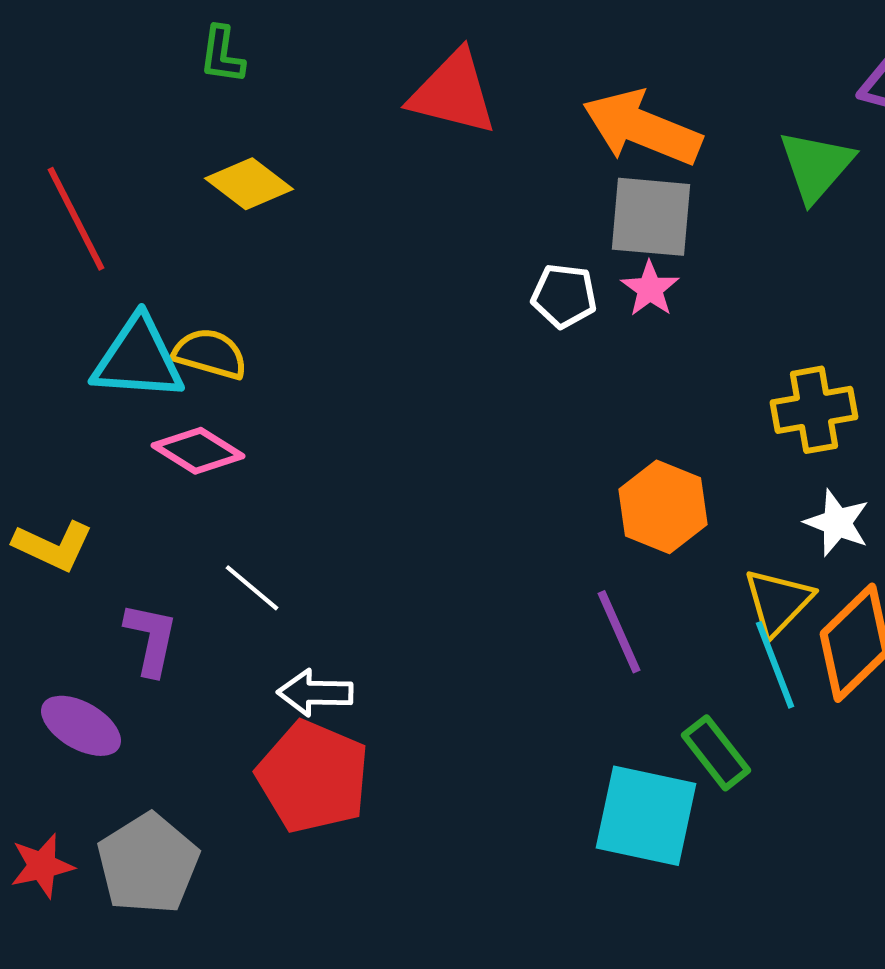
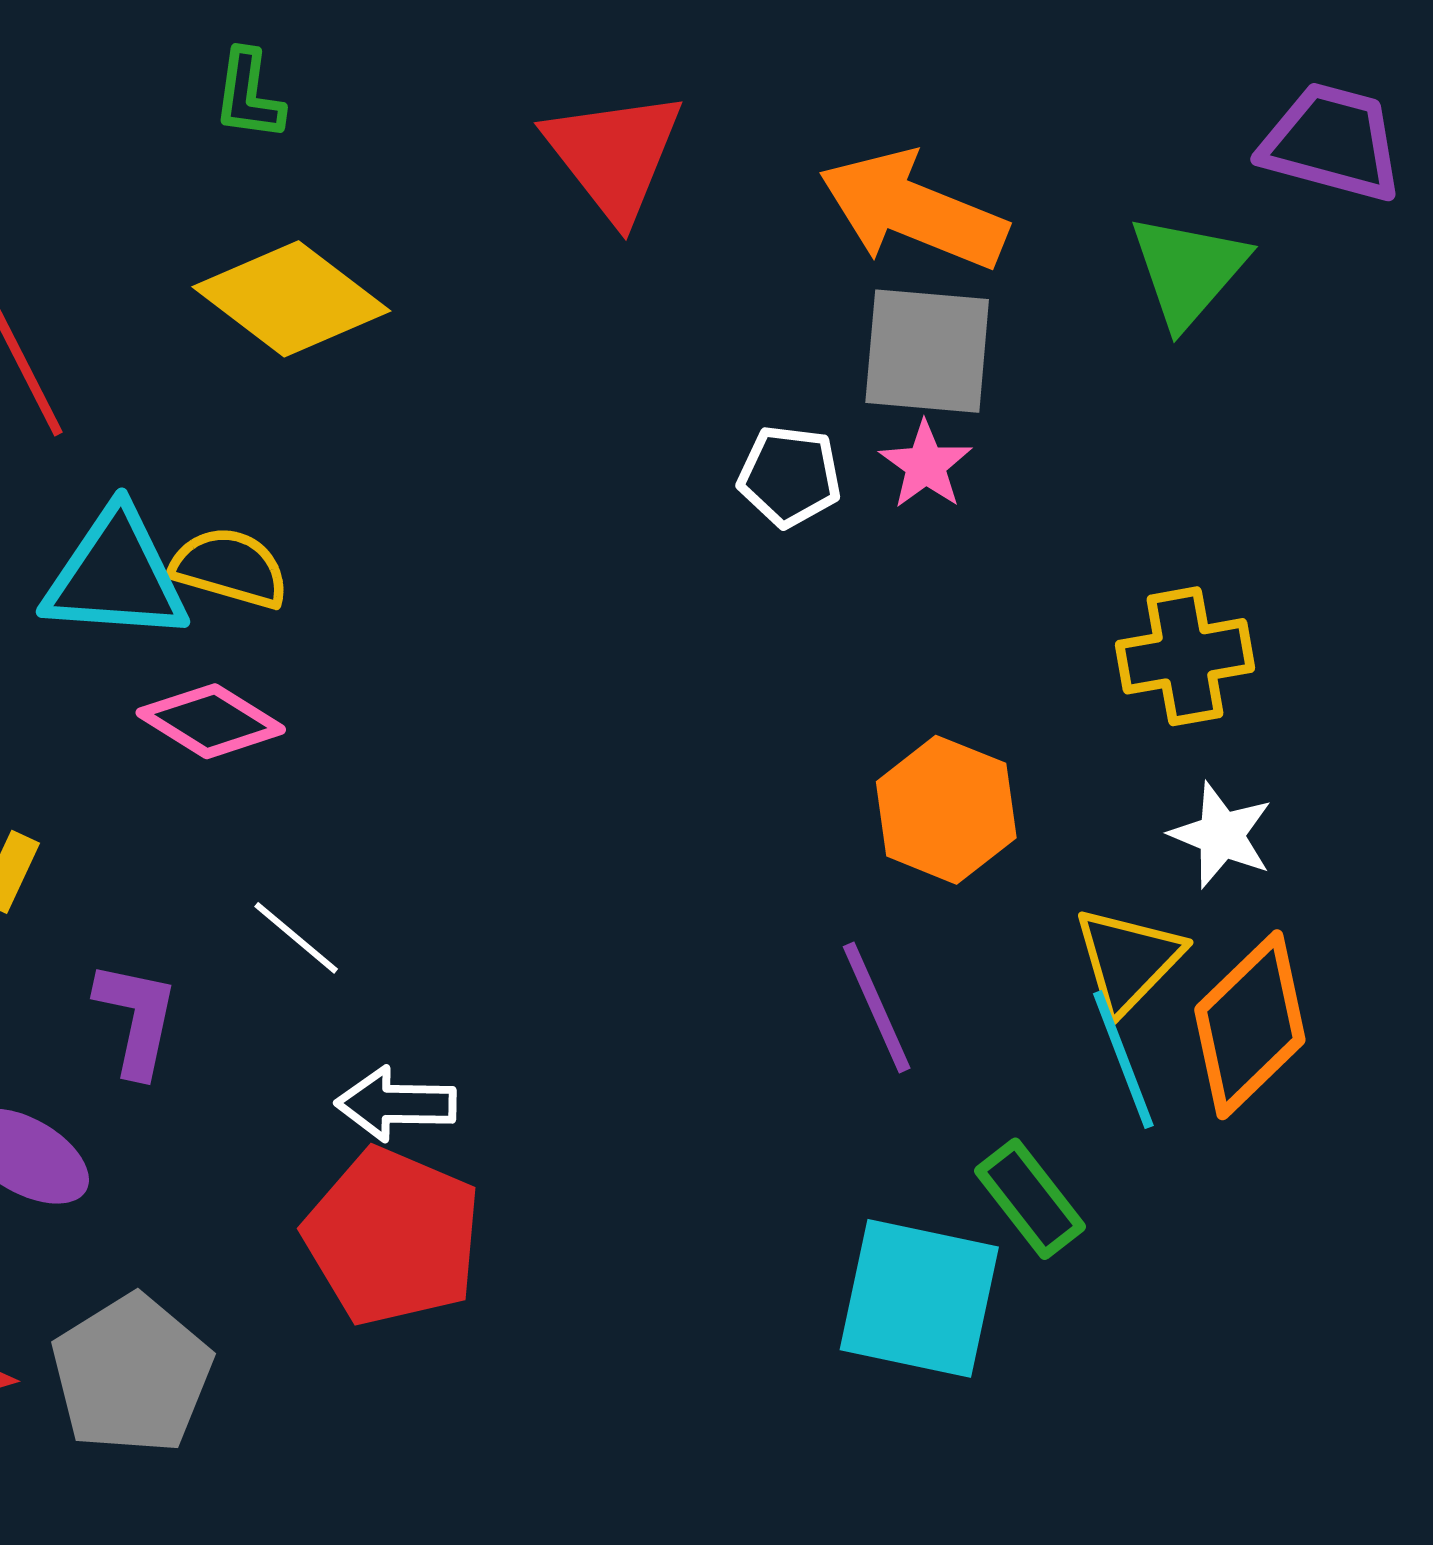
red triangle: (453, 93) -> (614, 155), turned 38
yellow diamond: (249, 184) -> (291, 299), size x1.4

